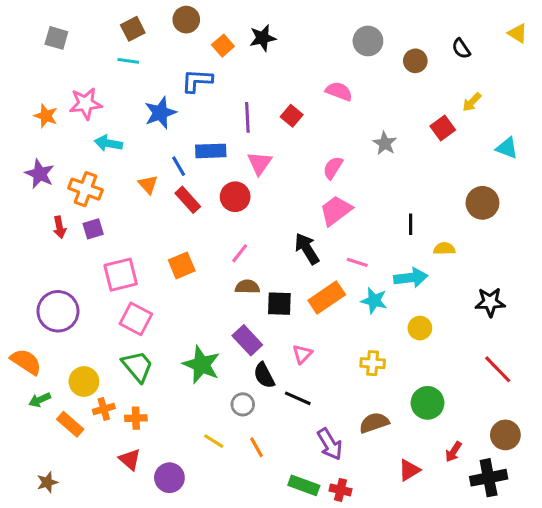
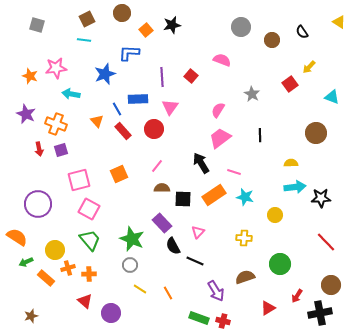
black line: (411, 224) -> (260, 135), moved
cyan arrow: (411, 278) -> (295, 187), moved
gray circle: (243, 404) -> (130, 265), moved

